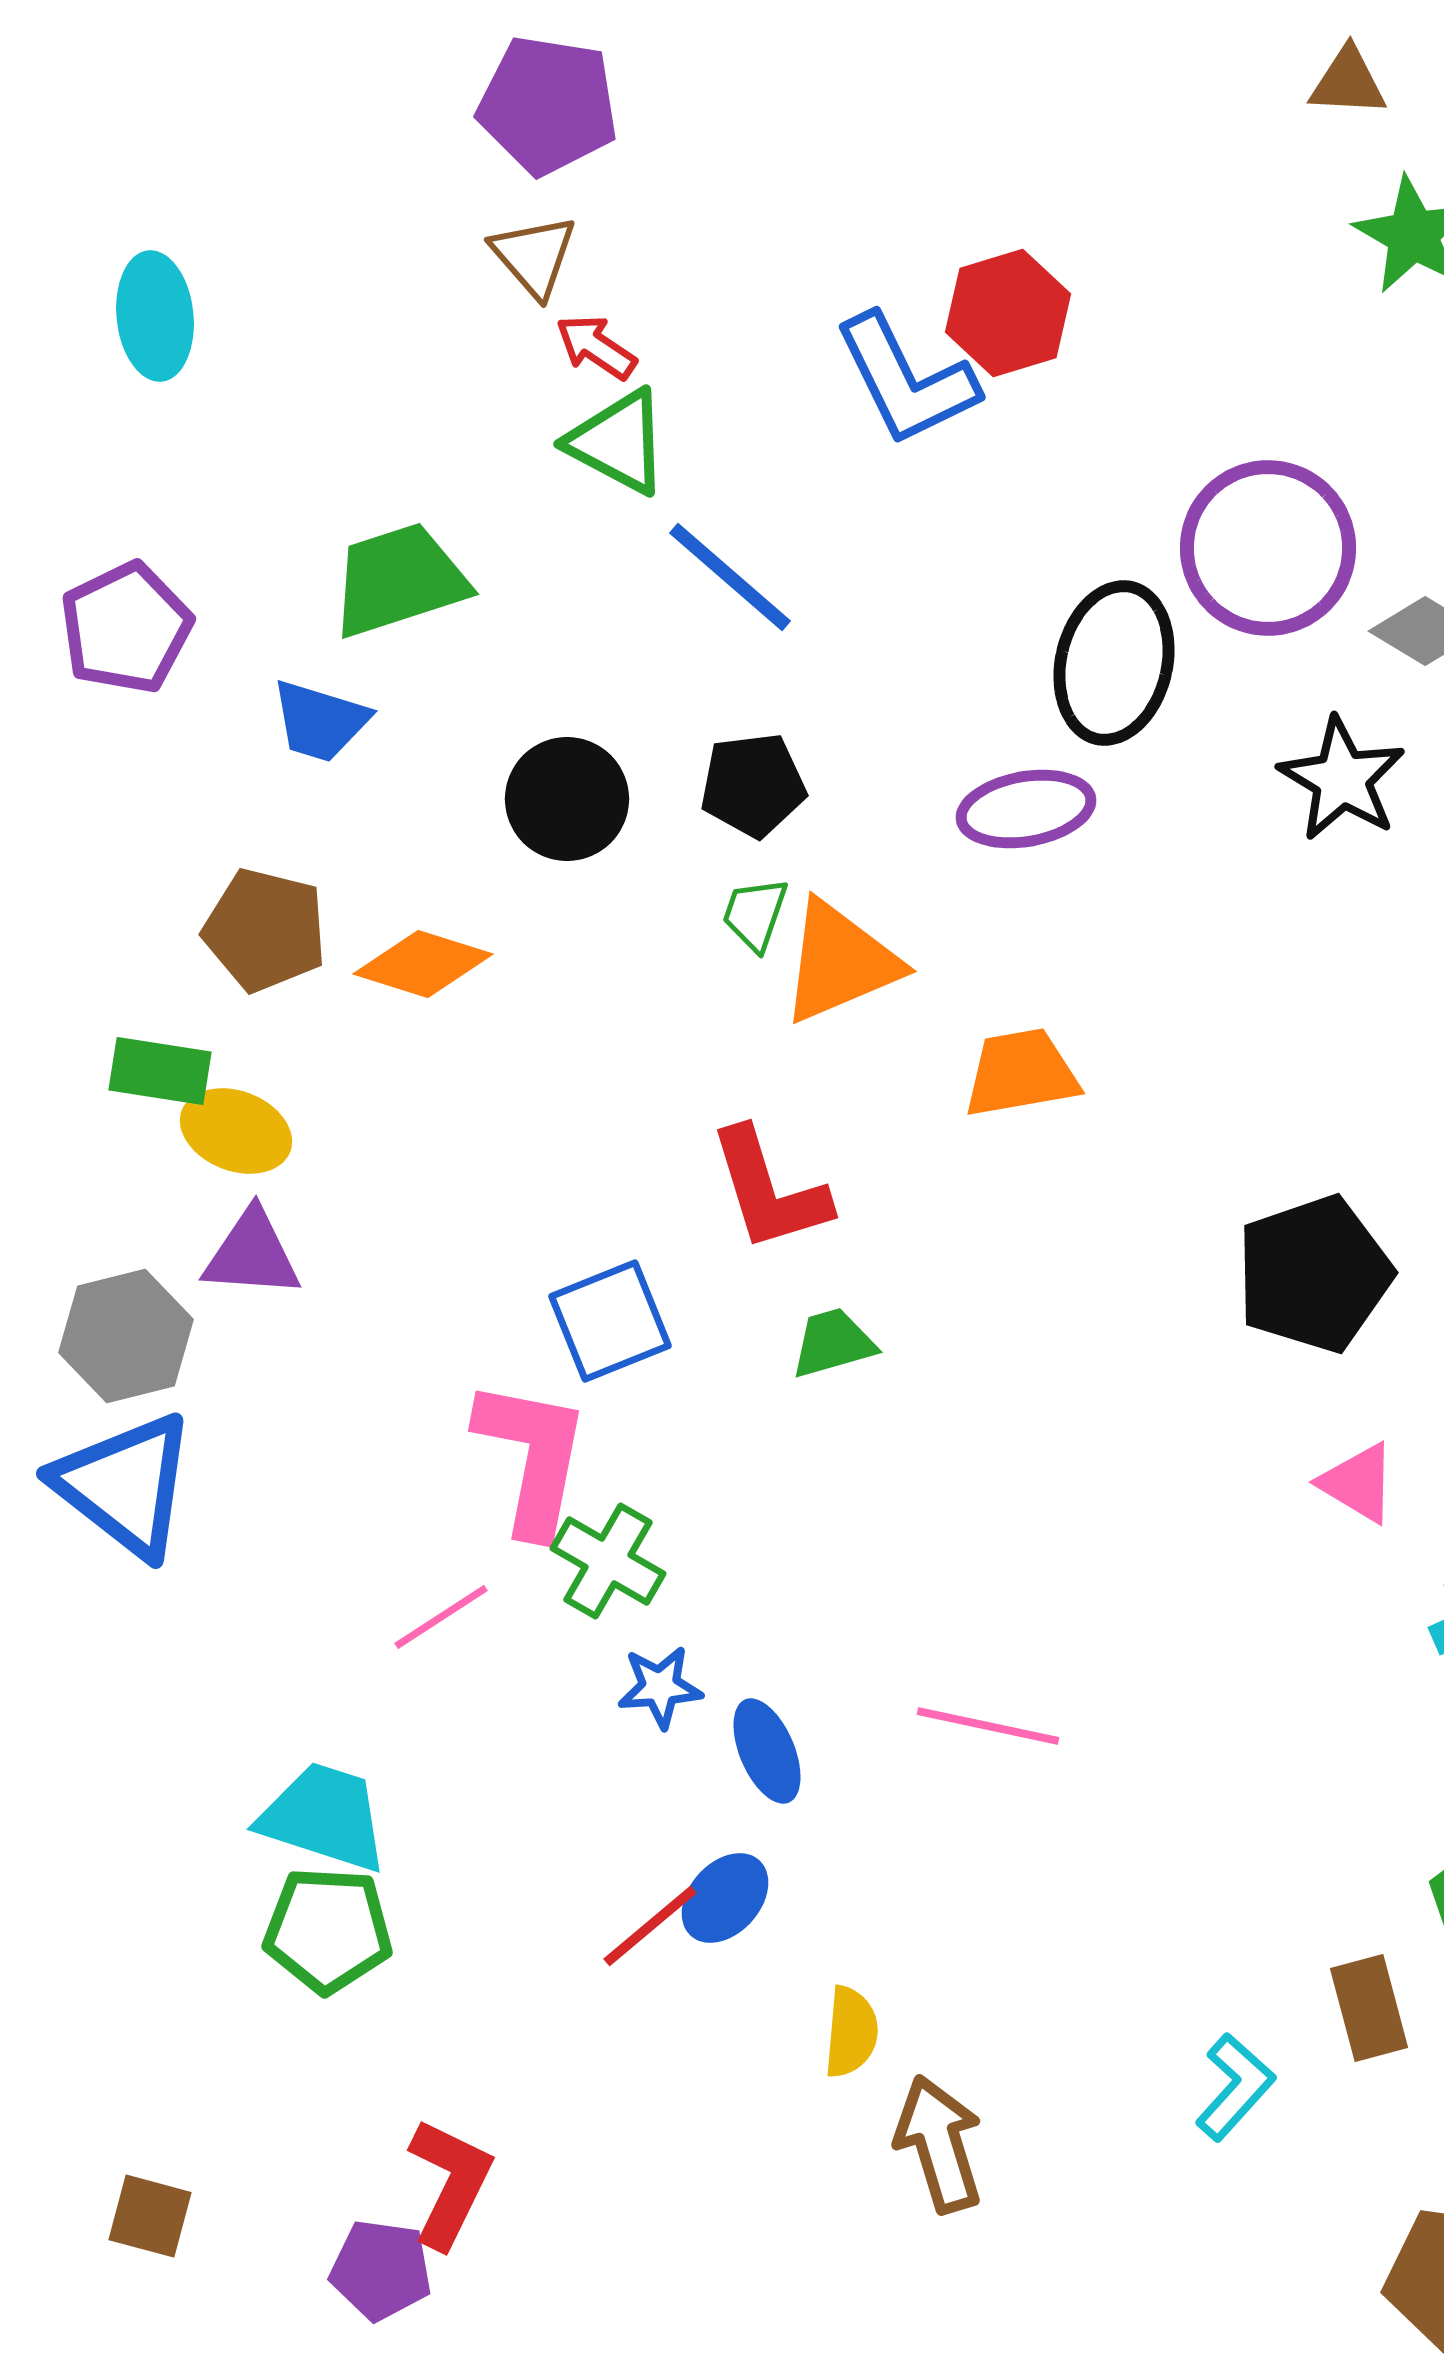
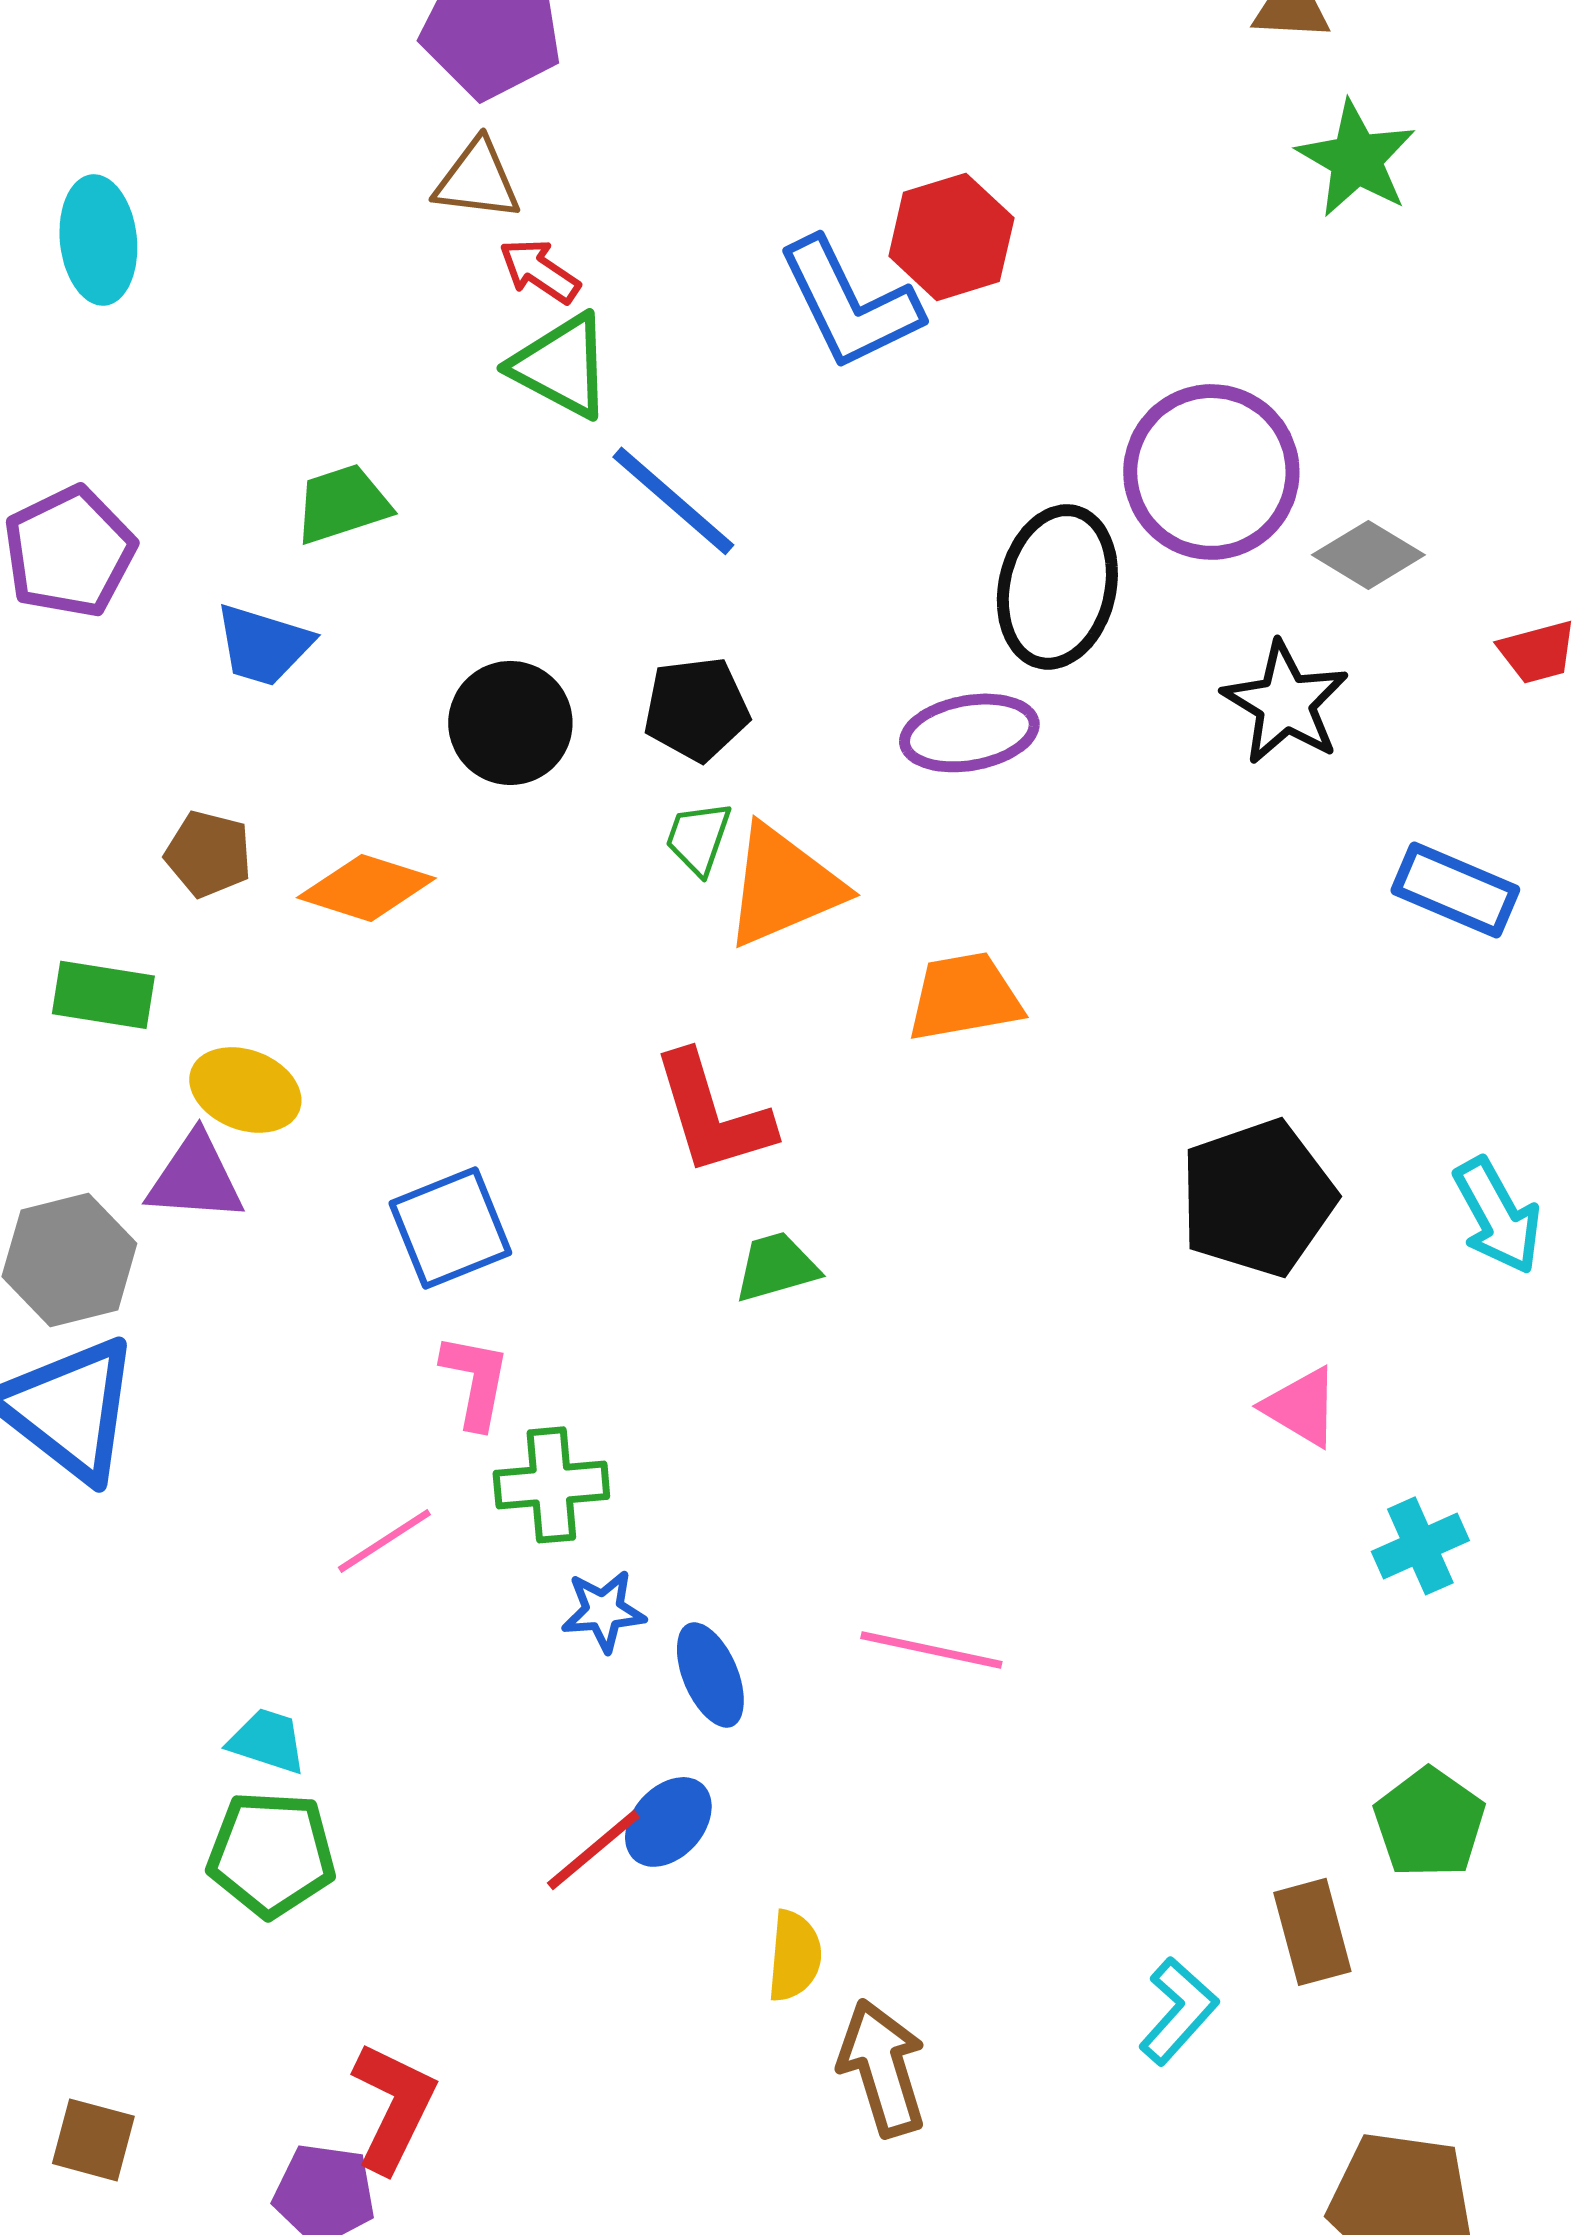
brown triangle: (534, 256) -> (477, 180), turned -42
green trapezoid: (399, 580) -> (342, 504), size x0.7
brown pentagon: (265, 930) -> (208, 854), size x0.7
yellow ellipse: (236, 1131) -> (245, 1090), moved
blue square: (610, 1321) -> (450, 1228), moved
pink L-shape: (532, 1457) -> (475, 1381), size x0.6
green cross: (608, 1561) -> (551, 1485), turned -35
cyan trapezoid: (324, 1817) -> (267, 1741), size x0.6

